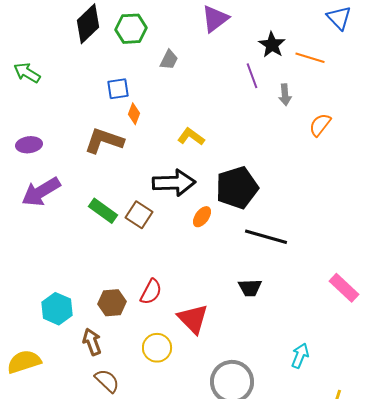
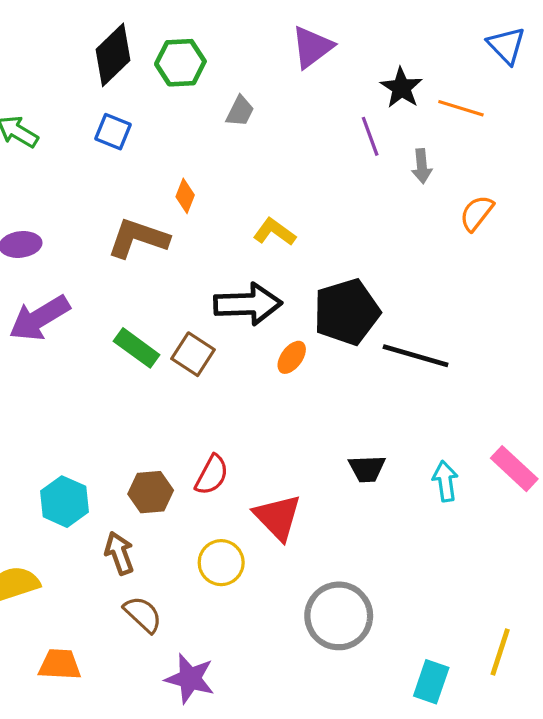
blue square: (118, 89) -> (113, 132), moved, turned 30
black line: (266, 237) -> (416, 356), moved
cyan arrow: (300, 356) -> (445, 481), moved, turned -30

